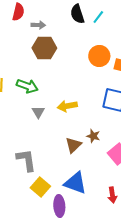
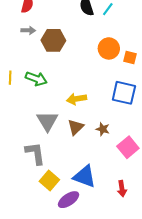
gray arrow: (38, 25) -> (28, 30), moved
gray triangle: (38, 112) -> (47, 121), moved, size x1.6
brown triangle: (73, 145) -> (76, 127), moved
purple ellipse: (59, 206) -> (69, 200), turned 60

